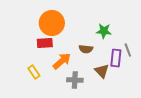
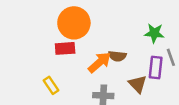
green star: (104, 31) -> (154, 33), moved
orange arrow: (62, 61) -> (99, 62), moved

